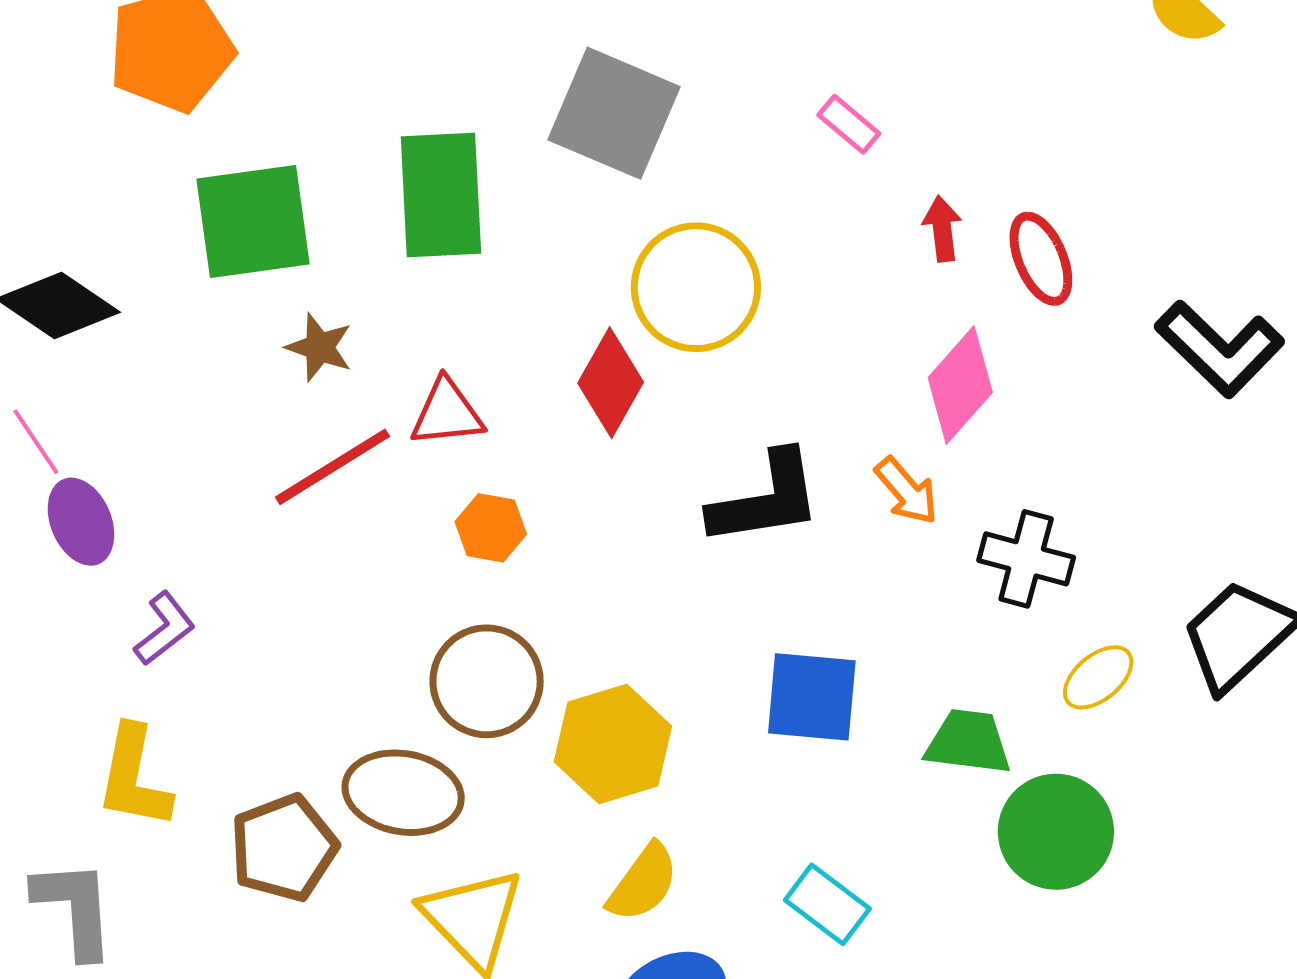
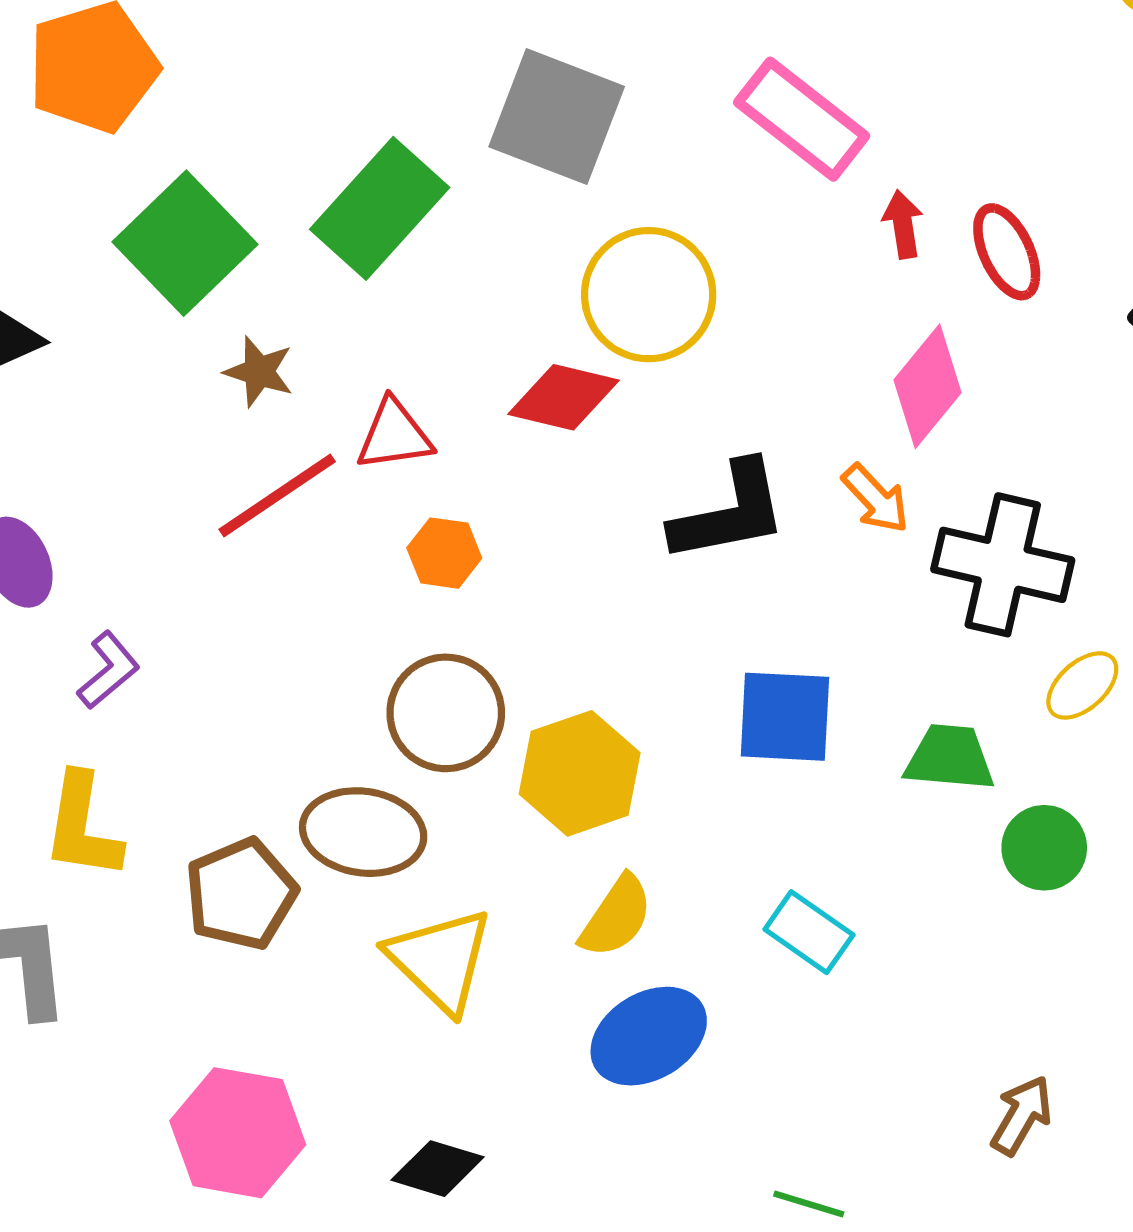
pink rectangle: (849, 124) -> (802, 119), size x2.0
green rectangle: (441, 195) -> (380, 208), turned 47
green square: (253, 222) -> (185, 243), turned -34
red diamond: (611, 383) -> (563, 397), turned 76
black cross: (1026, 559) -> (1003, 565), size x1.4
green circle: (1056, 832) -> (1044, 848), size x0.7

